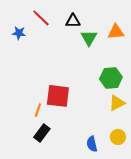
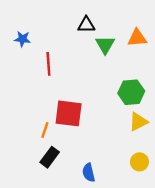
red line: (41, 18) -> (48, 64), moved, turned 42
blue semicircle: (92, 144) -> (89, 173), moved

